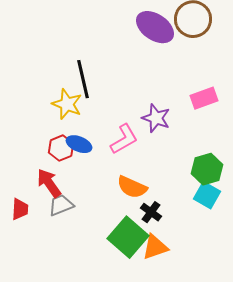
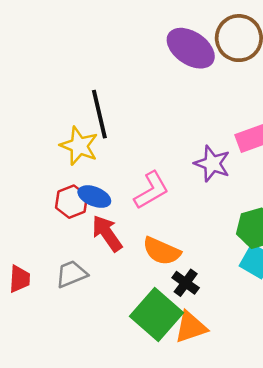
purple star: (156, 118) -> (212, 164), moved
red arrow: (49, 183) -> (107, 233), moved

